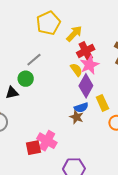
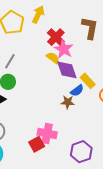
yellow arrow: (74, 34) -> (38, 15), moved
purple diamond: (86, 86) -> (67, 70), turned -30
blue semicircle: (81, 108) -> (77, 91), moved

